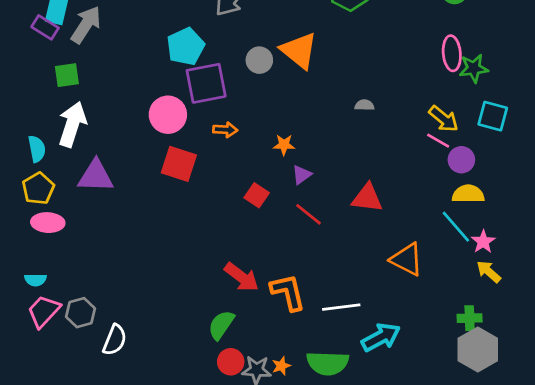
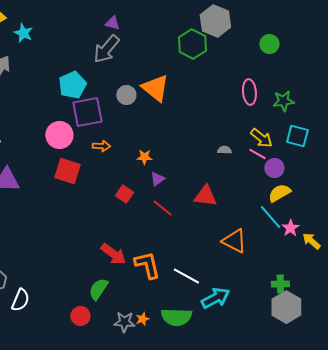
pink ellipse: (452, 53) -> (249, 92), moved
gray semicircle: (364, 105) -> (224, 150), moved
yellow semicircle: (468, 194) -> (279, 193), turned -30
yellow arrow: (489, 272) -> (311, 241), moved
white line: (341, 307) -> (186, 276), turned 36
red circle: (231, 362) -> (80, 316), moved

